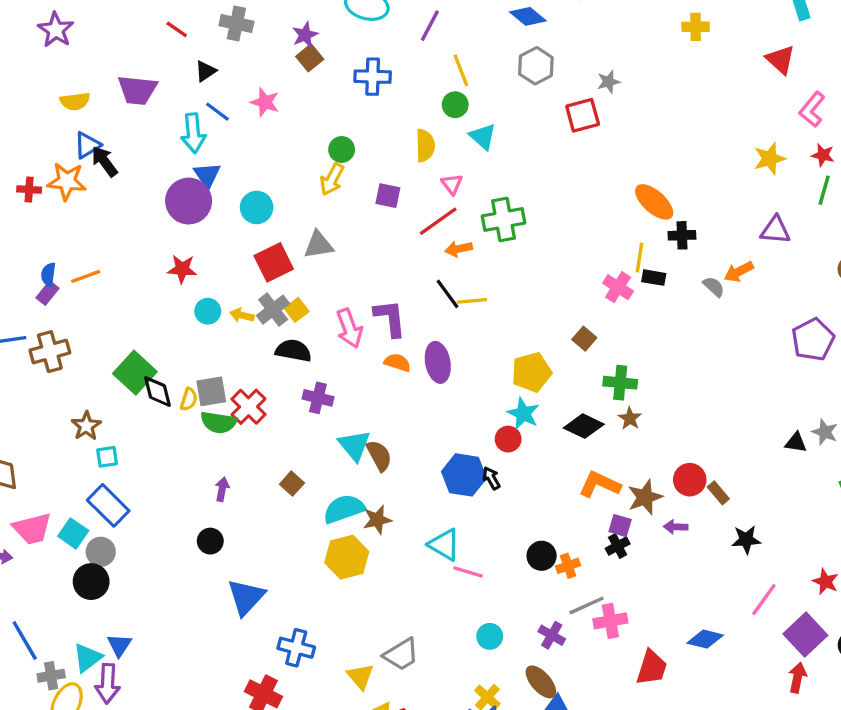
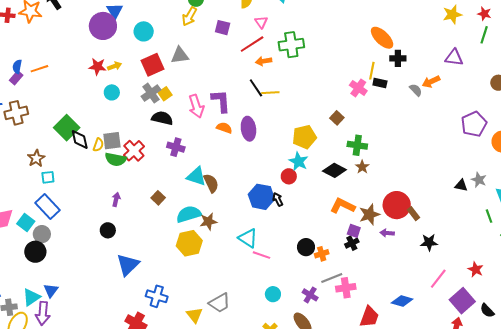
yellow arrow: (242, 315) -> (114, 66), moved, turned 144
cyan triangle: (354, 445) -> (196, 176), turned -35
red circle: (690, 480) -> (397, 205), size x1.4

